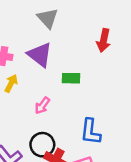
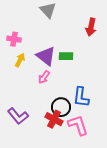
purple triangle: (40, 55) -> (46, 56), moved
black circle: (42, 145) -> (61, 107), moved

